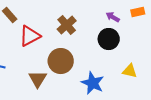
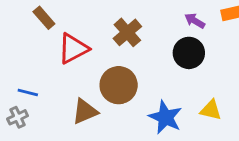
yellow triangle: (130, 71) -> (211, 110), moved
brown triangle: (38, 79) -> (85, 111), turned 36

